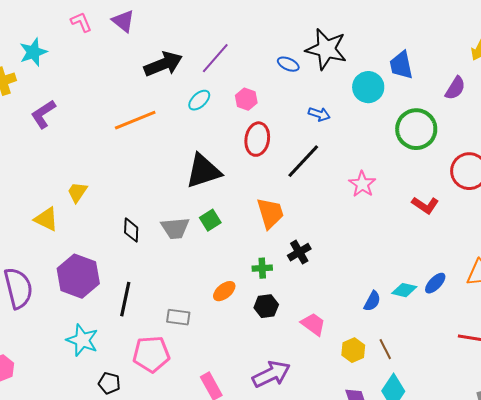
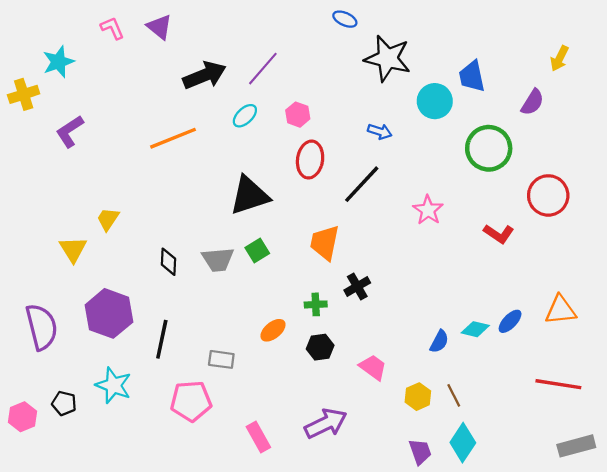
blue ellipse: (288, 64) -> (345, 19), moved
orange trapezoid: (270, 213) -> (325, 243), turned -152
yellow triangle: (46, 219) -> (73, 249), turned 32
black pentagon: (109, 383) -> (64, 403), moved

